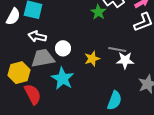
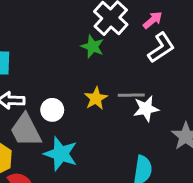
gray trapezoid: (43, 58) -> (26, 130), turned -95
yellow star: (92, 59) -> (96, 98), moved

